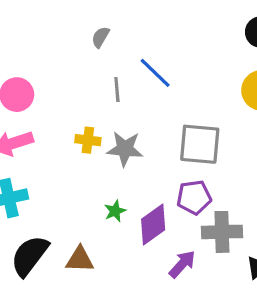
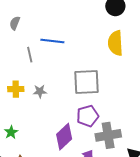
blue line: (155, 73) -> (52, 41), turned -30
gray star: (125, 149) -> (40, 91), size x0.6
green star: (115, 211) -> (11, 132), moved

